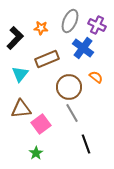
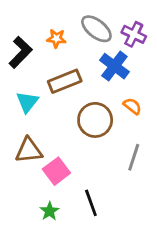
gray ellipse: (70, 21) -> (96, 29), turned -75
gray line: (72, 113) -> (134, 157), moved, turned 48
black line: (86, 144) -> (91, 203), moved

